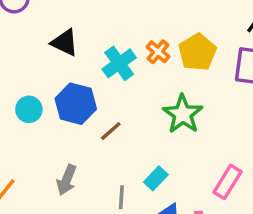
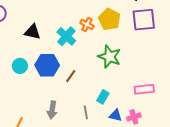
cyan circle: (29, 109) -> (20, 66), moved
pink rectangle: (227, 182) -> (144, 89), turned 66

